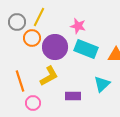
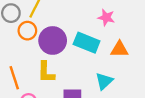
pink star: (78, 26) -> (106, 17), moved
yellow L-shape: (49, 76) -> (46, 72), turned 120

